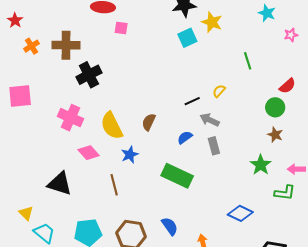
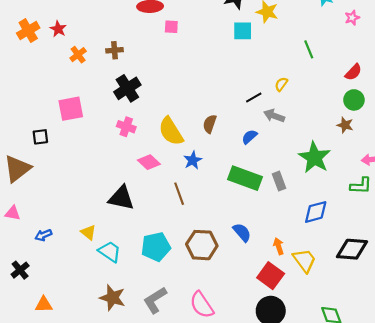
cyan square: (187, 38) -> (243, 31), turned 30
brown cross: (66, 45) -> (115, 50), size x0.6
black cross: (89, 75) -> (127, 88), moved
green circle: (275, 107) -> (354, 100), moved
pink cross: (70, 118) -> (126, 127), size x0.7
gray rectangle: (214, 146) -> (279, 181), moved
green star: (261, 165) -> (314, 157), moved, size x1.4
blue diamond: (240, 213) -> (316, 212), turned -35

